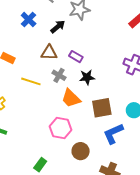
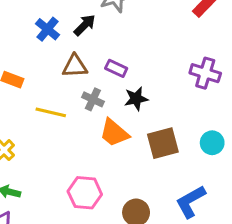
blue cross: (29, 19) -> (48, 29), moved
pink hexagon: (61, 128) -> (85, 193), moved
blue L-shape: (113, 134) -> (190, 202), moved

